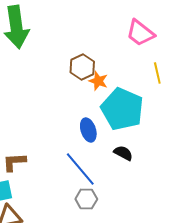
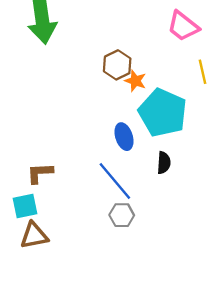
black semicircle: (123, 153) -> (164, 163), turned 66

